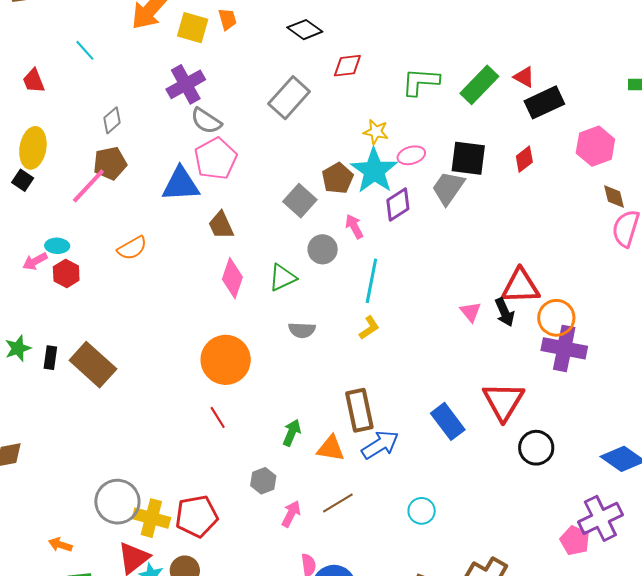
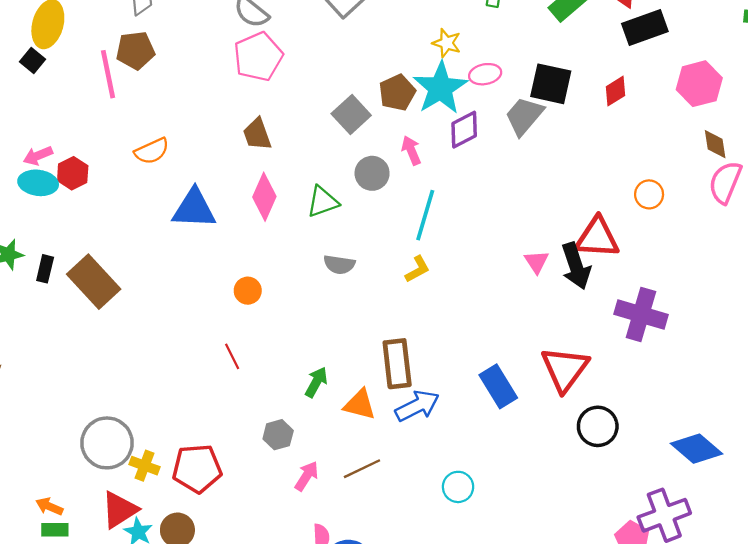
blue triangle: (181, 184) -> (194, 209), moved
pink line: (88, 186) -> (108, 74), turned -60
cyan ellipse: (57, 246) -> (38, 183), moved, size x1.4
black arrow: (505, 312) -> (576, 266), size x1.4
orange circle: (556, 318) -> (649, 194), moved, size x0.7
orange circle: (226, 360) -> (248, 291), size x0.5
yellow cross: (151, 518) -> (144, 466), size x0.7
orange arrow: (60, 545) -> (49, 506), moved

